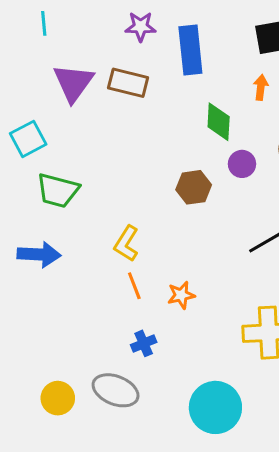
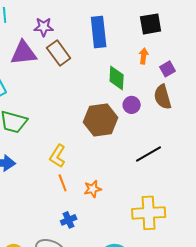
purple star: (141, 27) -> (44, 27), moved
purple triangle: (73, 83) -> (24, 53), turned 48
brown rectangle: (128, 83) -> (59, 53), turned 40
brown hexagon: (194, 187) -> (101, 120), size x1.5

